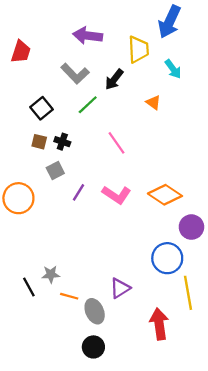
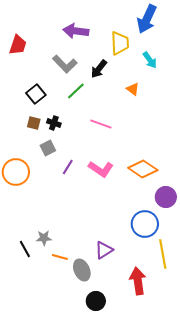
pink line: (116, 143) -> (101, 124), turned -35
black circle: (93, 347) -> (96, 301), moved

